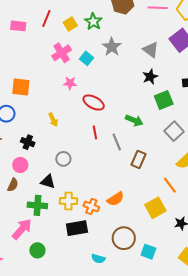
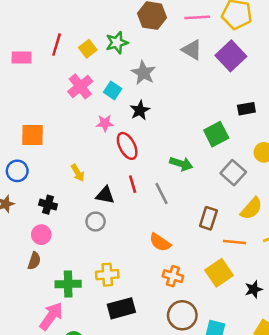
green star: (93, 21) -> (117, 43), turned 30
gray triangle: (151, 50) -> (192, 50), moved
black star: (150, 77) -> (140, 110), moved
pink star: (70, 83) -> (105, 123), moved
red ellipse: (94, 103) -> (127, 146), turned 40
brown rectangle: (138, 159) -> (208, 218), moved
black triangle: (48, 182) -> (105, 195), moved
orange line: (170, 185) -> (235, 242), turned -42
orange semicircle: (116, 199) -> (160, 242), moved, turned 72
orange cross: (91, 206) -> (173, 276), moved

